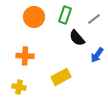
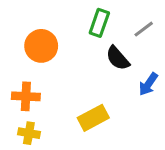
orange circle: (34, 17) -> (41, 46), moved
orange cross: (25, 56) -> (26, 96), moved

